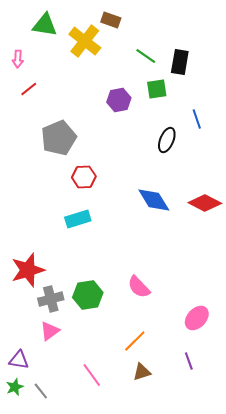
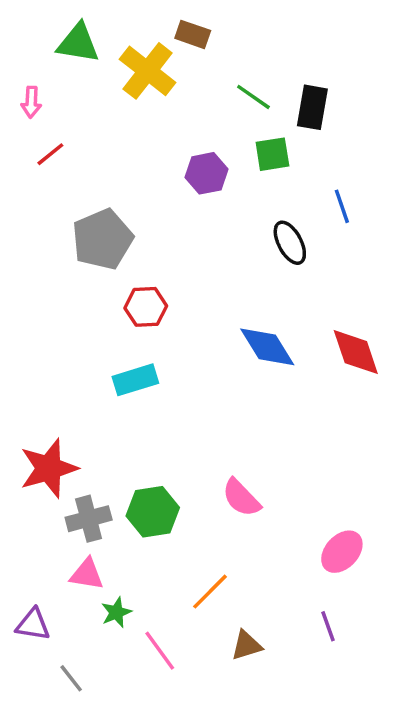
black ellipse: (167, 140) -> (290, 243), turned -50
red diamond: (205, 203) -> (356, 352), turned 44
pink triangle: (50, 331) -> (87, 574), turned 45
orange line: (135, 341) -> (210, 592), moved
green star: (15, 387) -> (116, 612), moved

